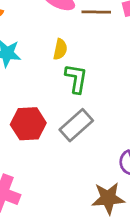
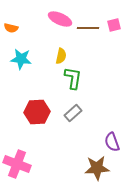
gray rectangle: (76, 125) -> (73, 113), size x0.7

